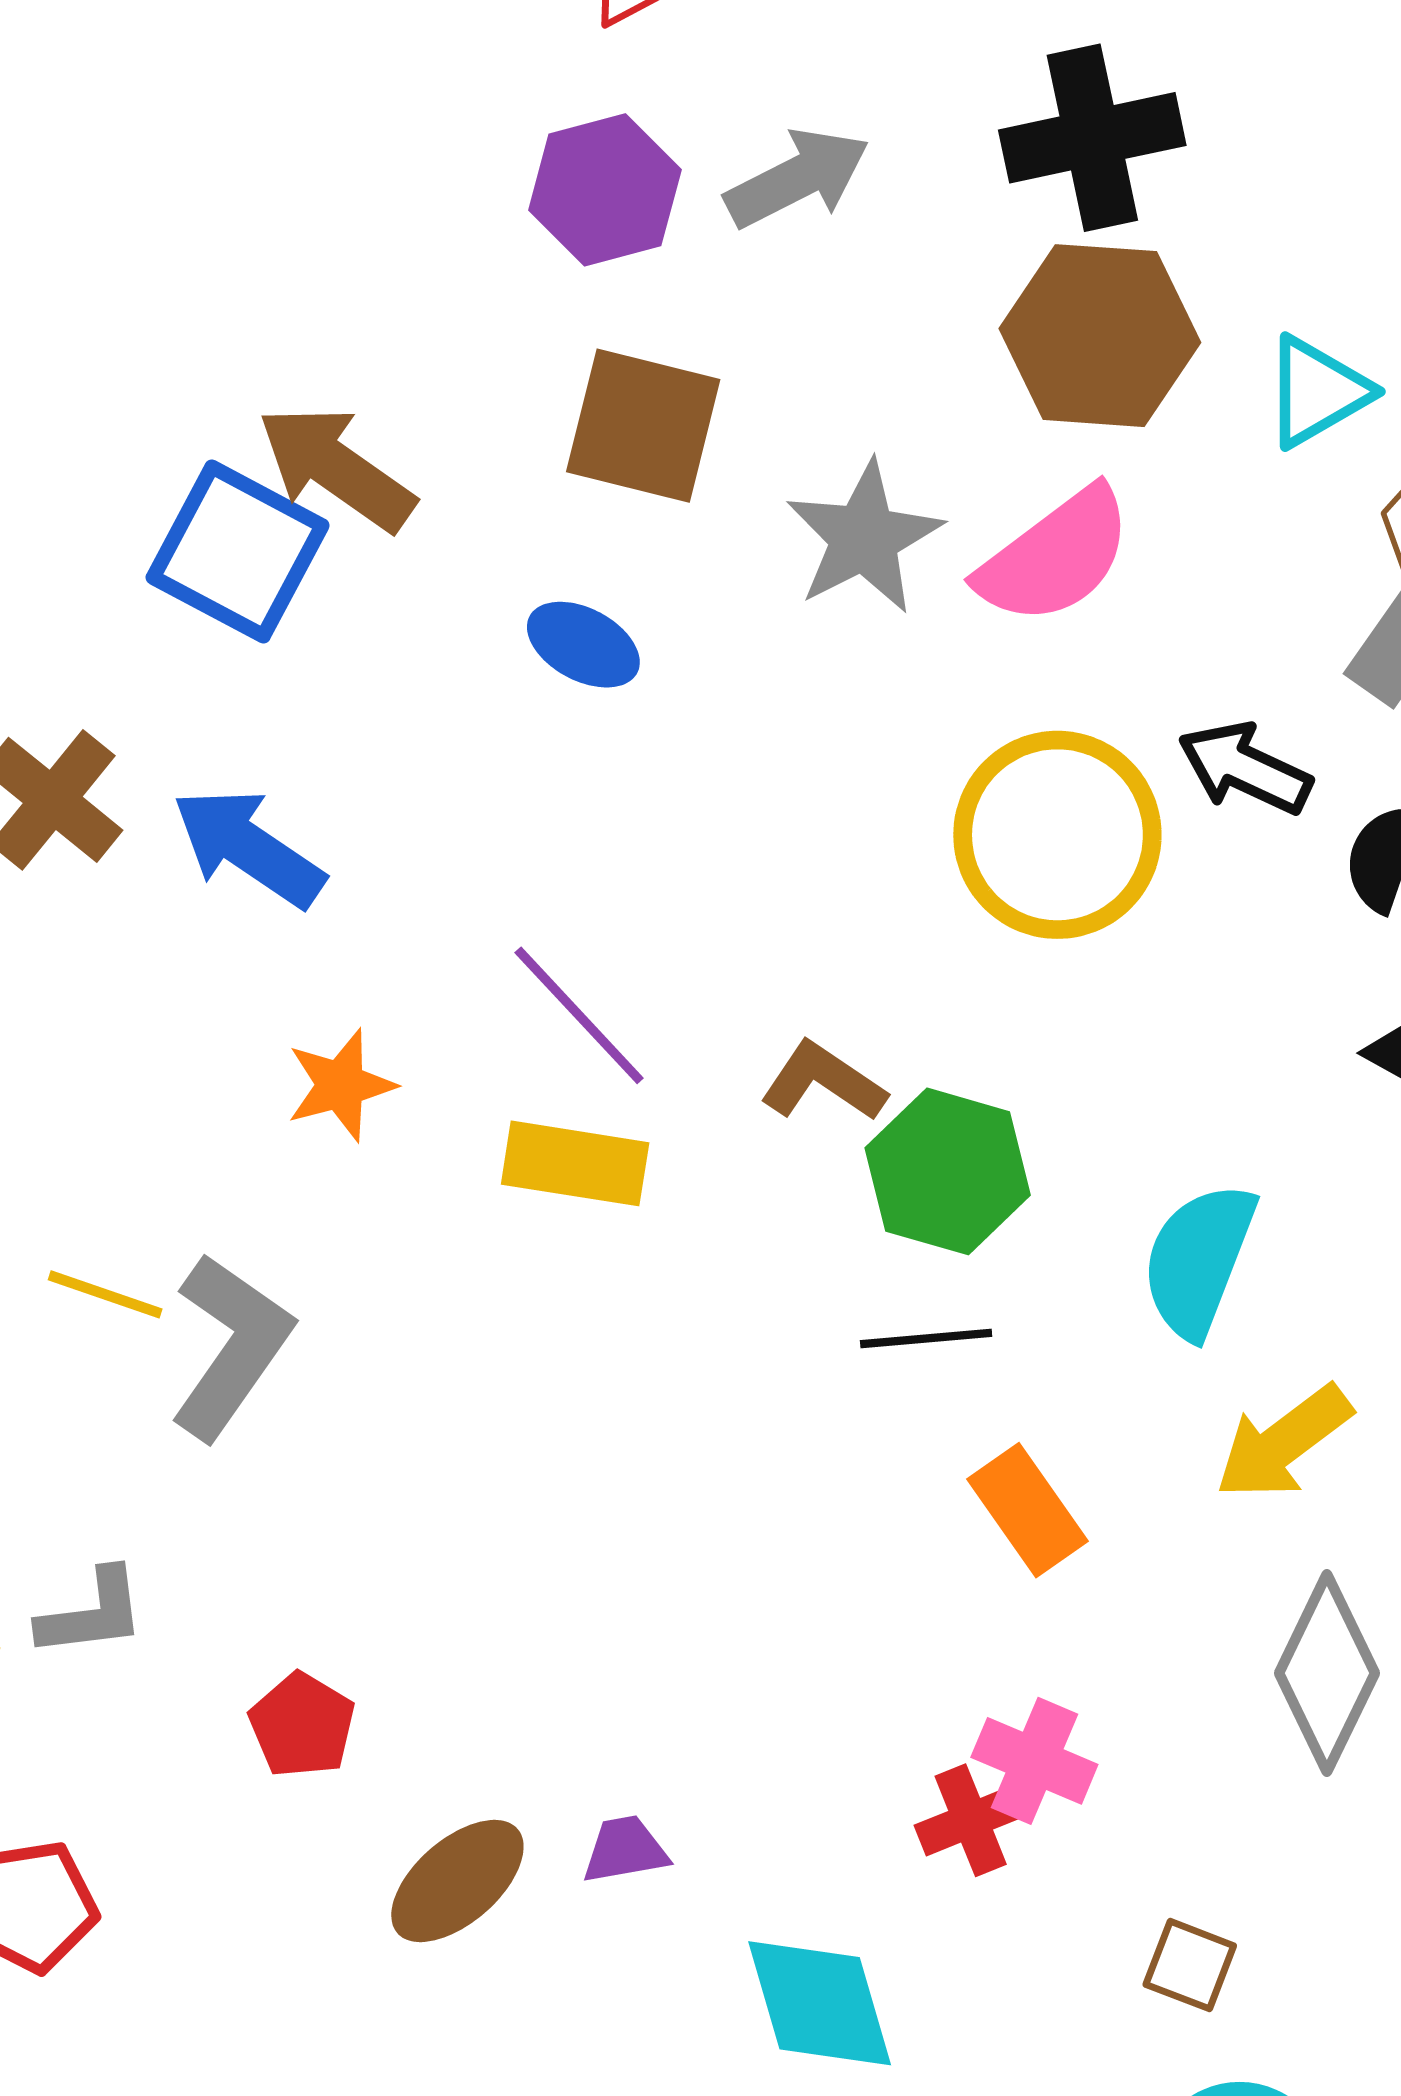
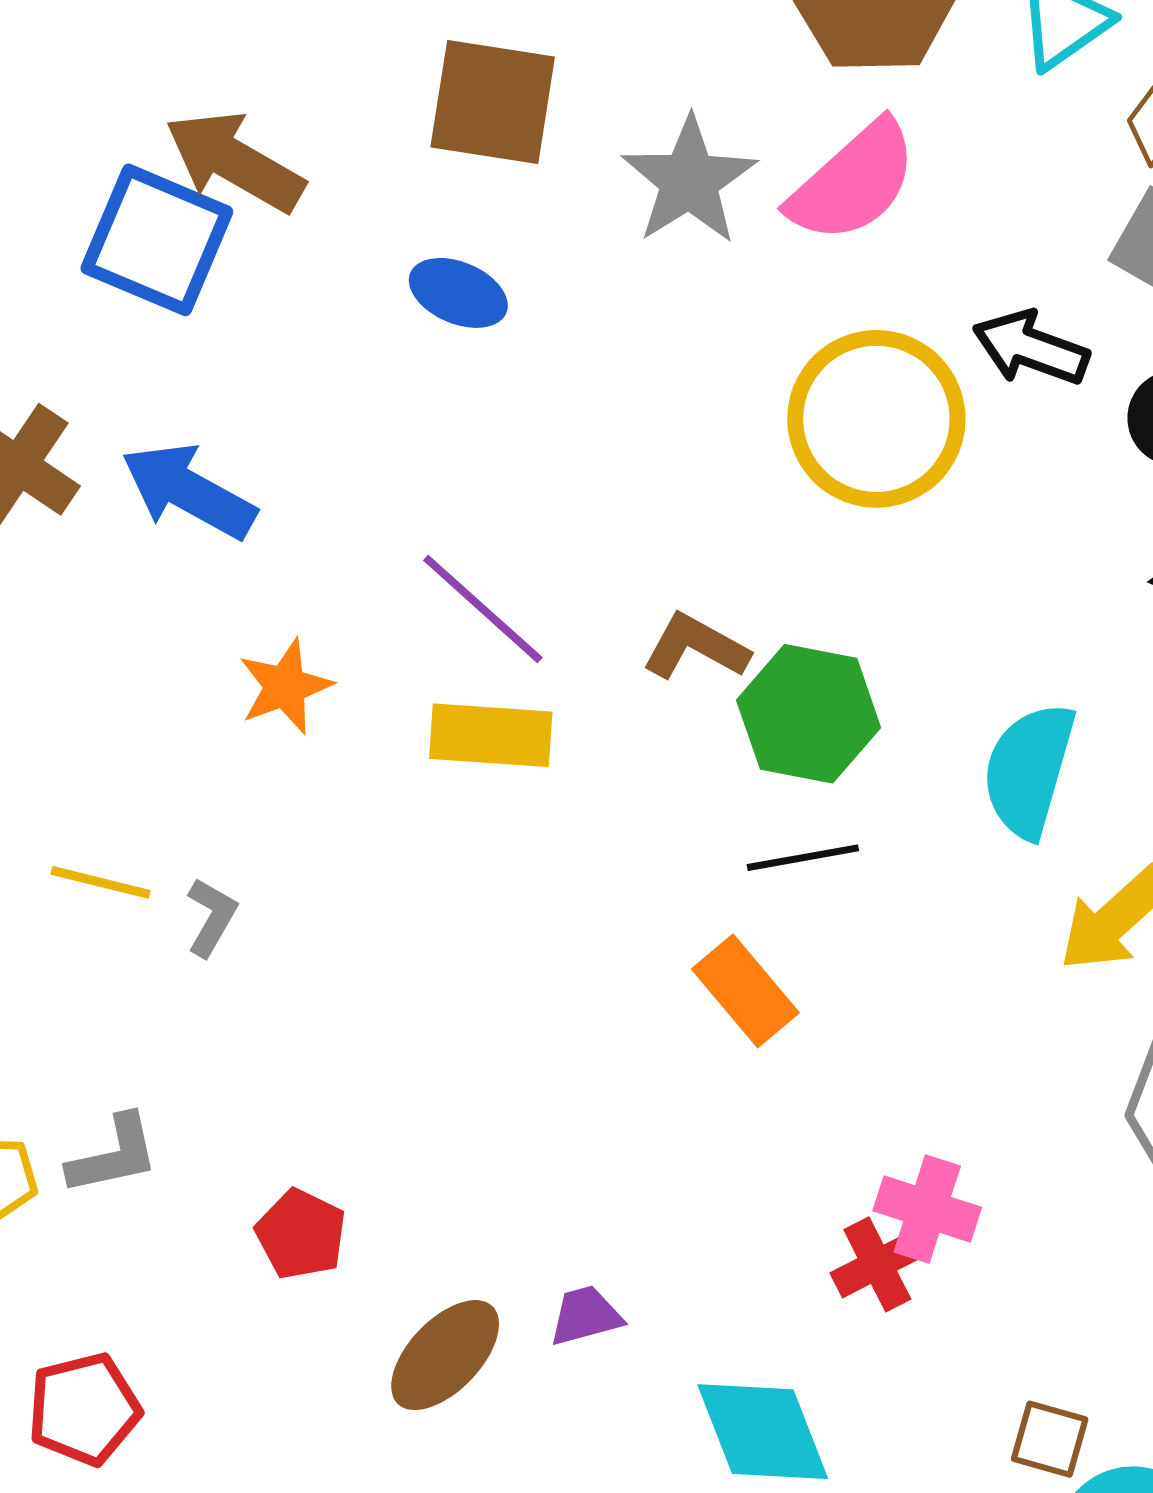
gray L-shape: (231, 1346) -> (211, 917), size x0.5
orange rectangle: (1028, 1510) -> (745, 991), moved
brown square: (1190, 1965) -> (1050, 1439), moved

